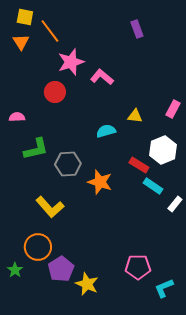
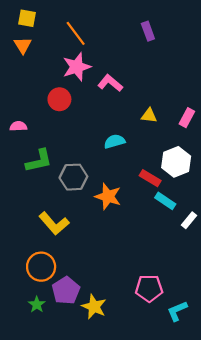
orange line: (50, 31) -> (76, 33), moved
yellow triangle: (135, 116) -> (149, 115), moved
green star: (15, 270) -> (37, 304), moved

